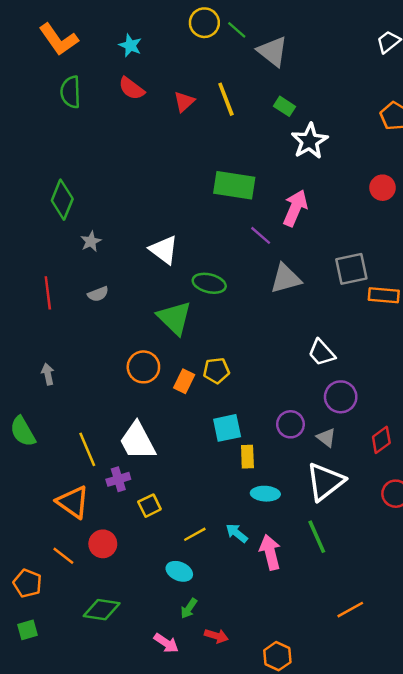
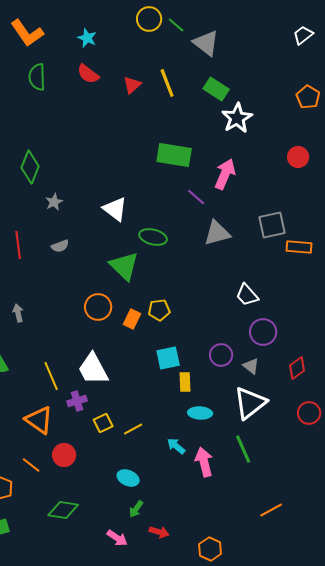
green rectangle: (284, 106) -> (216, 89), size x1.4
yellow line: (195, 534) -> (133, 429), moved

